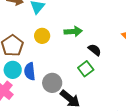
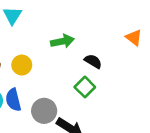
yellow circle: (42, 36) -> (22, 65), moved

